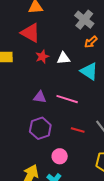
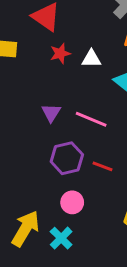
purple triangle: (40, 97) -> (51, 113), turned 48
purple hexagon: (40, 128) -> (67, 158), moved

